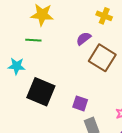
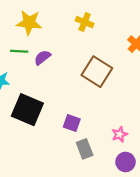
yellow cross: (104, 16) -> (85, 22), moved
purple semicircle: (84, 39) -> (42, 58), moved

